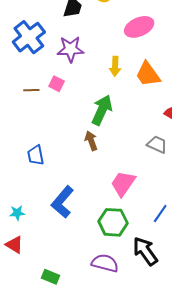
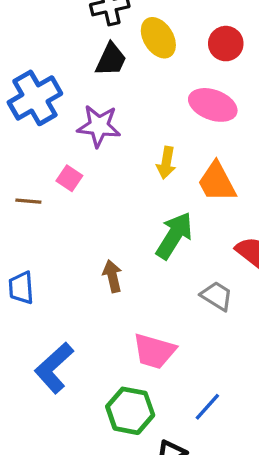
pink ellipse: (139, 27) -> (213, 105), turned 36
brown line: (31, 90) -> (28, 201), moved
green arrow: (102, 110) -> (174, 236), moved
pink trapezoid: (123, 184) -> (154, 351), turned -116

